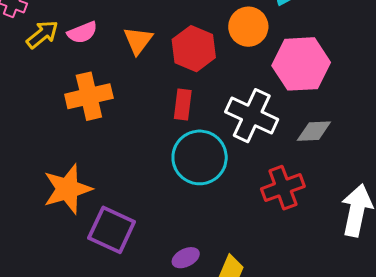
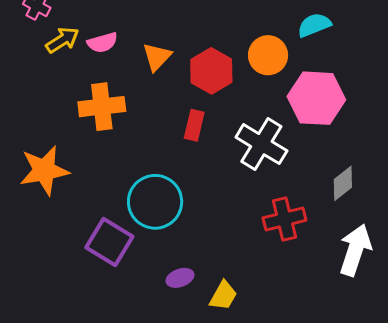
gray diamond: (314, 131) -> (343, 183), moved, turned -42
cyan circle: (200, 157) -> (155, 202), moved
orange star: (67, 189) -> (44, 170), moved

